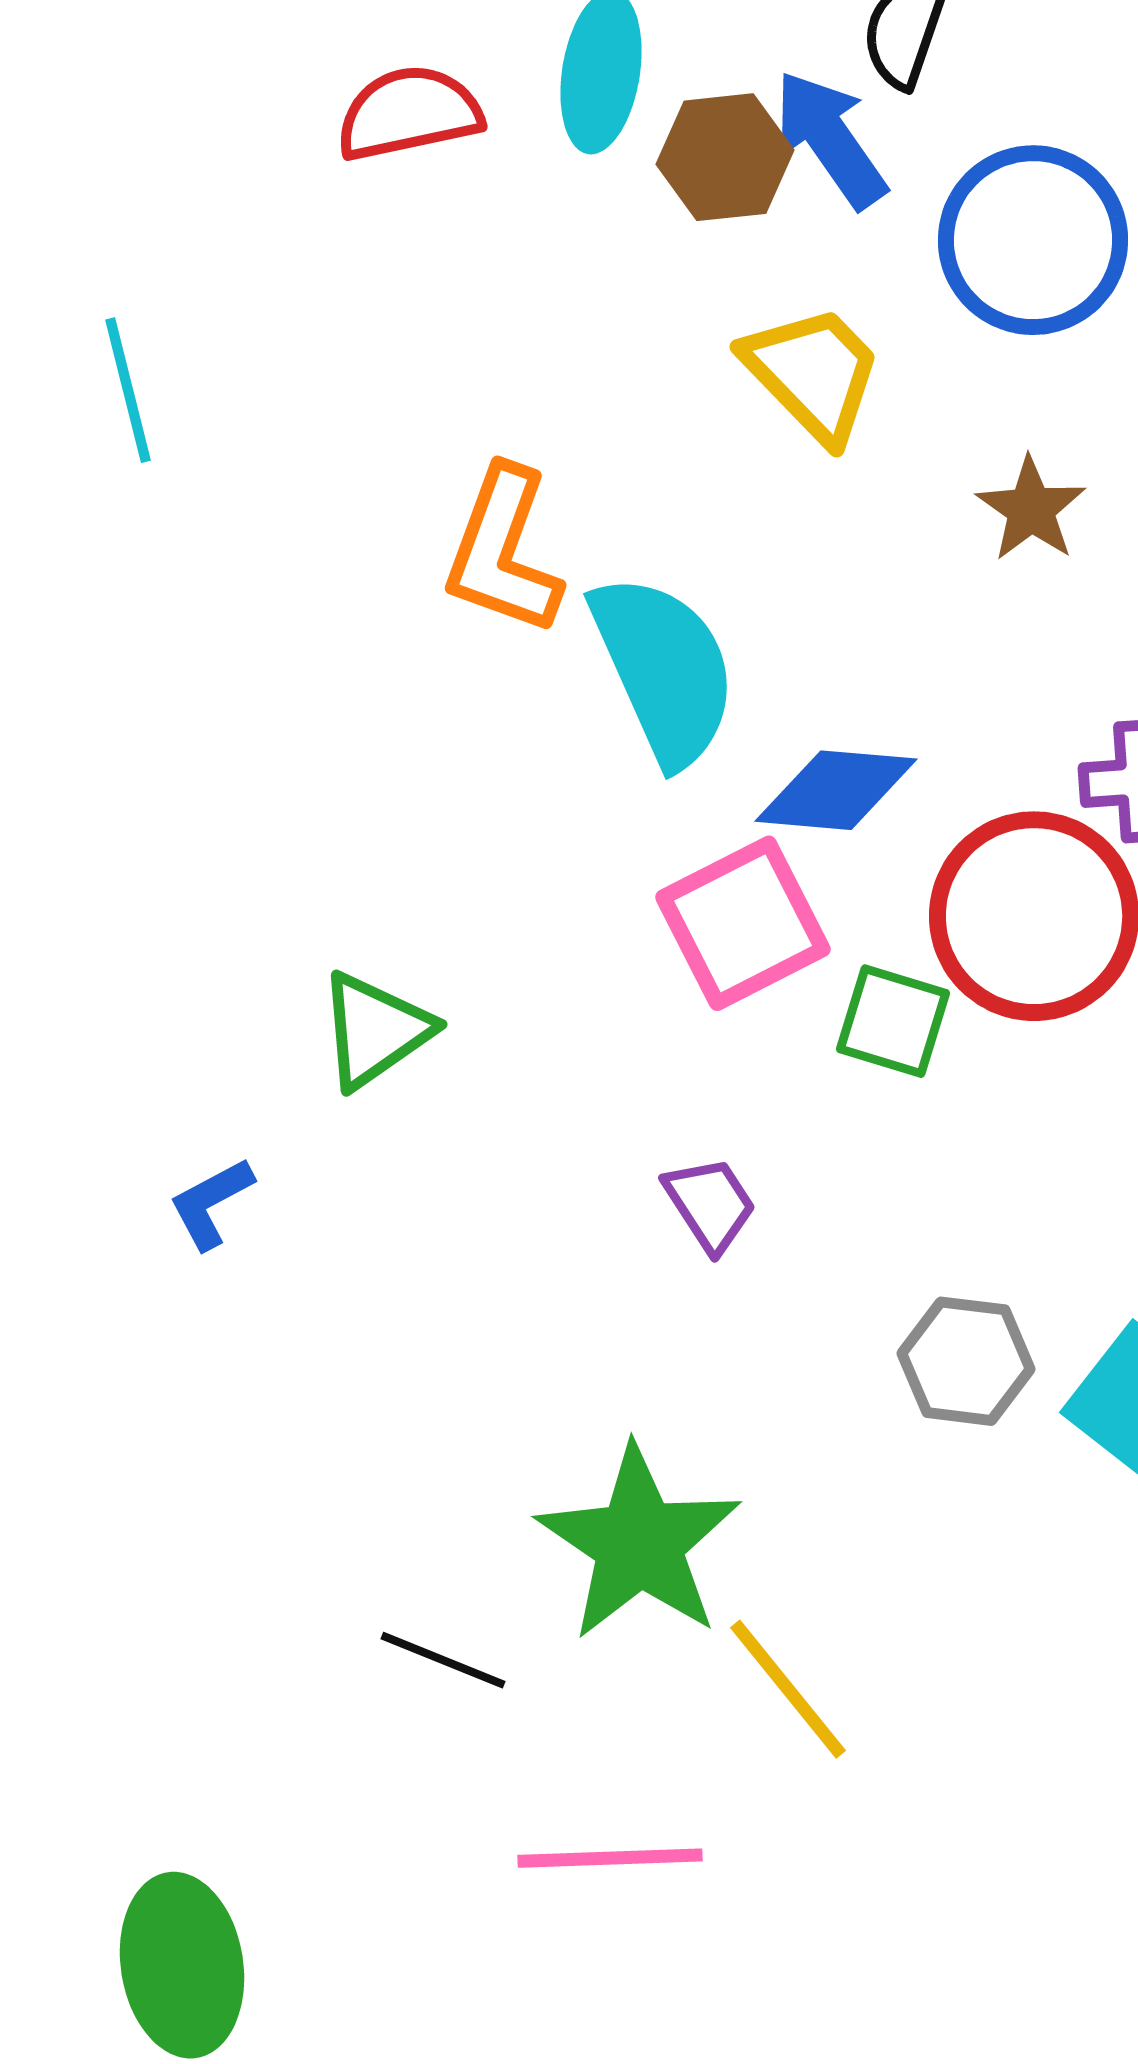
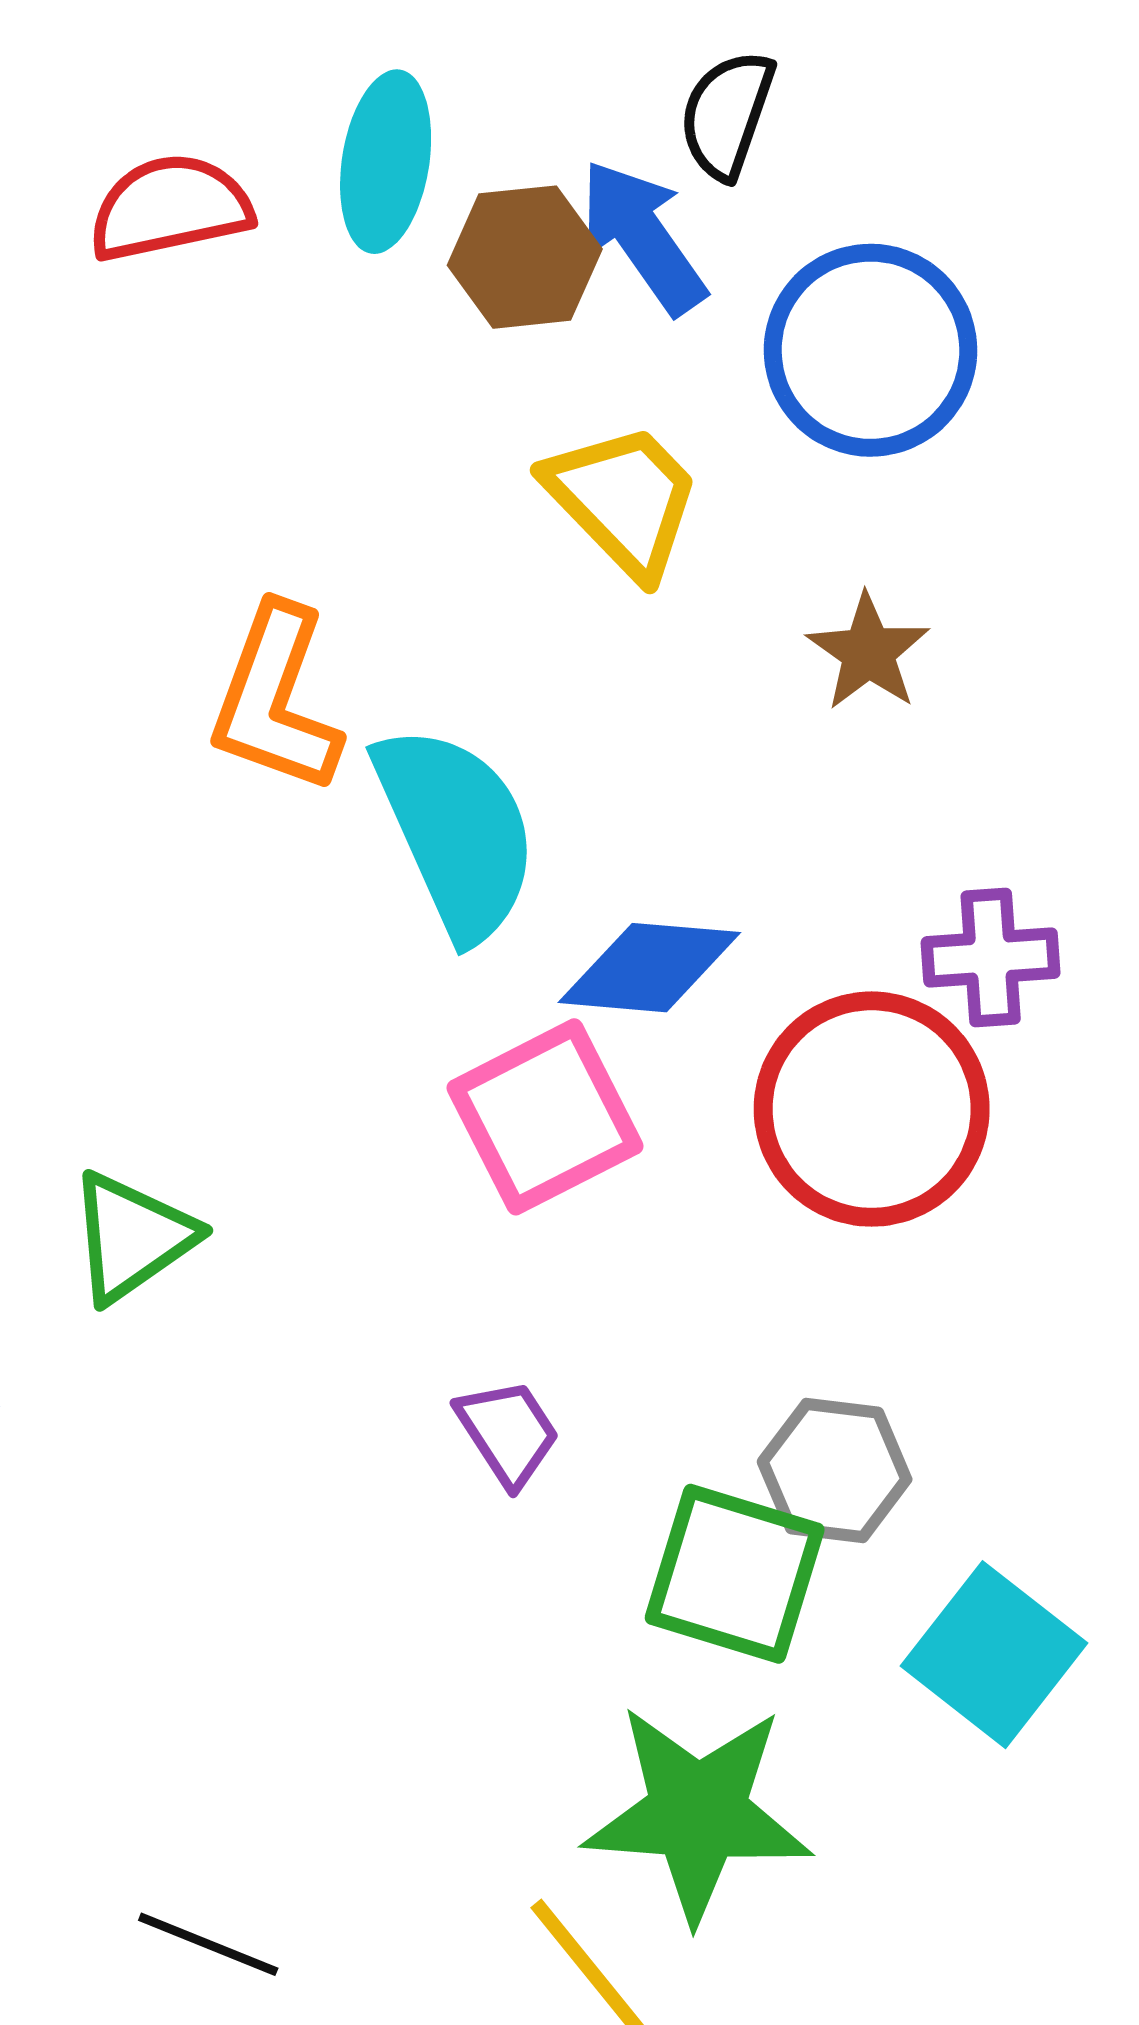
green square: (893, 1021) -> (735, 1574), moved, size x1.4
gray hexagon: (966, 1361) -> (835, 1470), moved
green star: (639, 1543) -> (698, 1813), moved, turned -30

